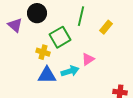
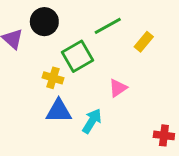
green line: (81, 16) -> (108, 26), turned 48
cyan arrow: (70, 71) -> (92, 121), moved, turned -42

